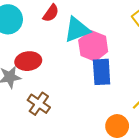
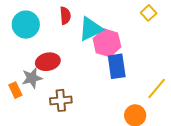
red semicircle: (51, 13) -> (65, 16), turned -36
brown cross: (39, 104) -> (61, 100), turned -35

